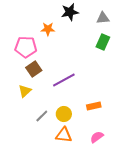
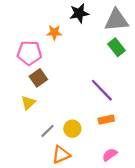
gray triangle: (103, 18) -> (116, 20), size x1.6
green rectangle: (103, 42) -> (116, 47), turned -63
purple line: (64, 80) -> (102, 90), moved, turned 75
orange triangle: (64, 135) -> (61, 155), moved, turned -30

